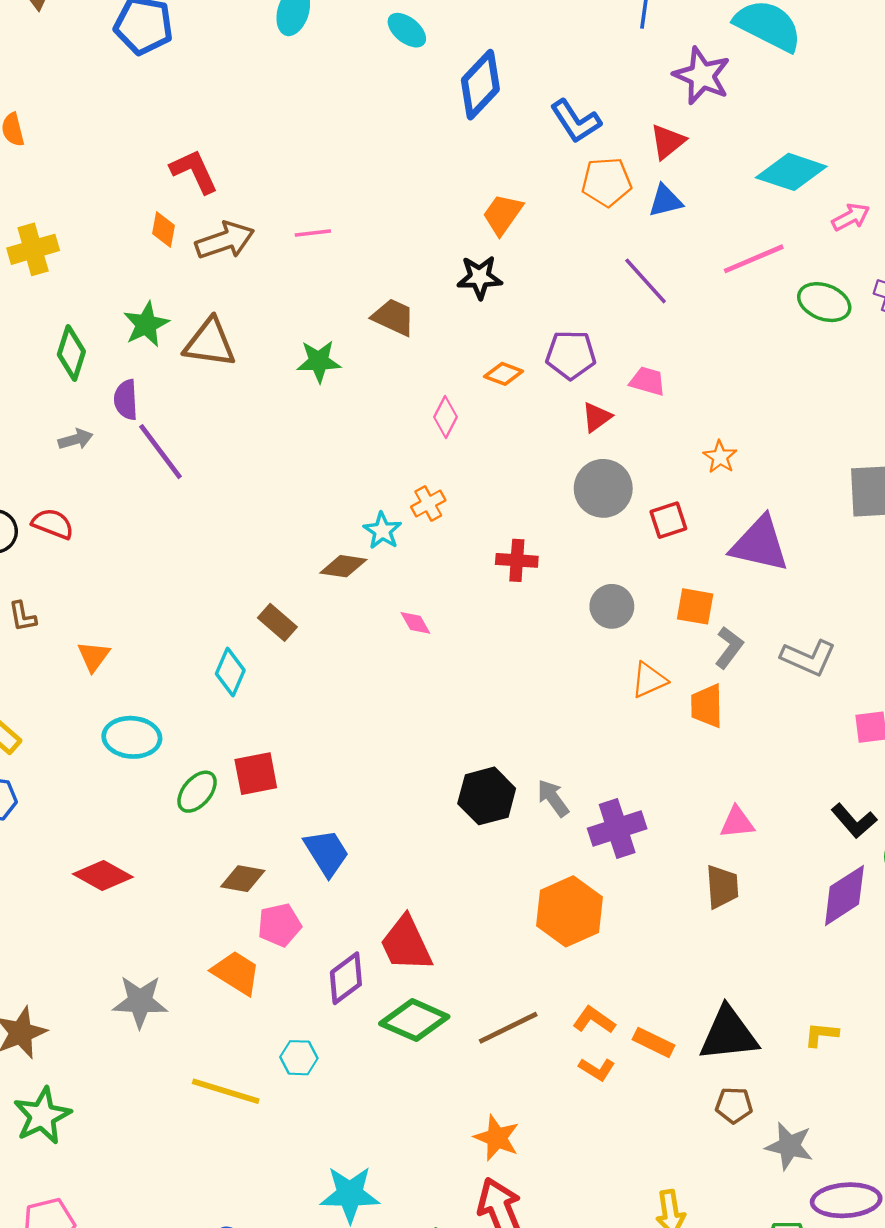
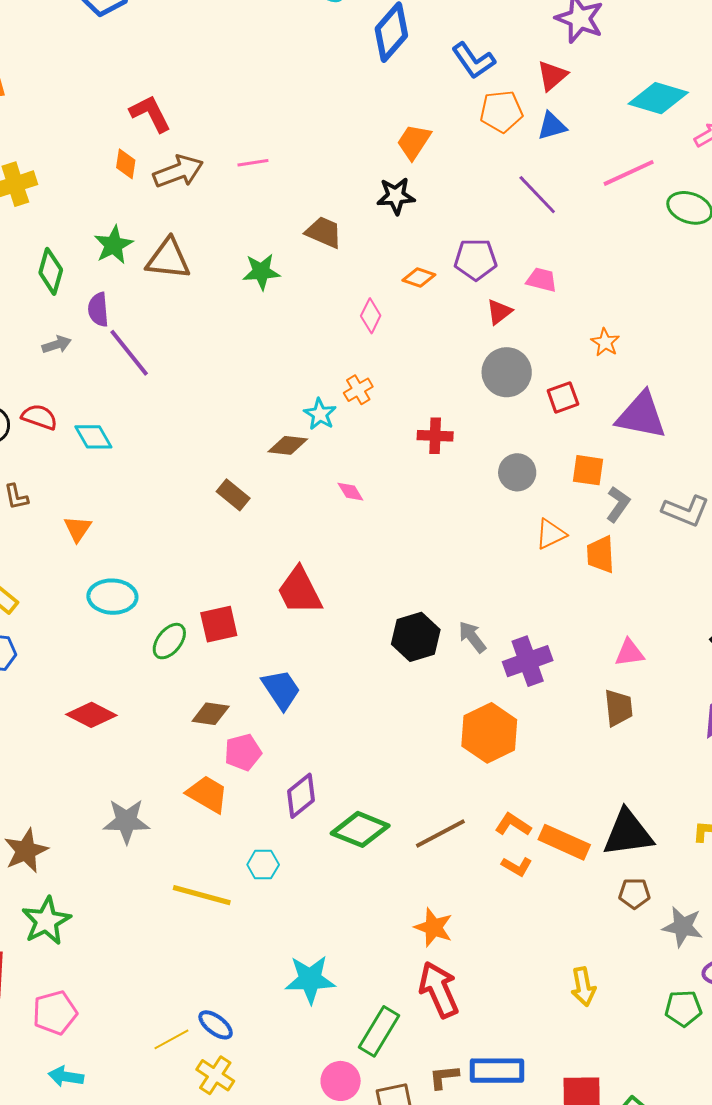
cyan diamond: (230, 672) -> (93, 437), moved, turned -51
red trapezoid: (406, 944) -> (300, 591), moved
orange rectangle: (653, 1042) -> (564, 842), size x1.4

